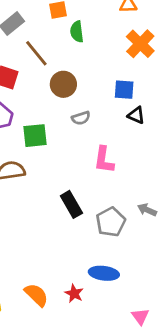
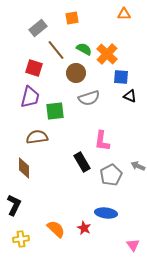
green semicircle: (77, 32) -> (84, 49), moved, turned 126
orange cross: (140, 44) -> (107, 54), moved
gray semicircle: (81, 118) -> (89, 98), size x1.5
pink L-shape: (104, 160) -> (102, 141), moved

